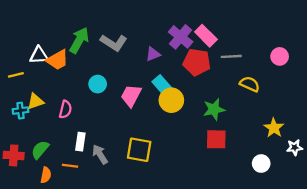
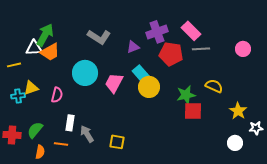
pink rectangle: (206, 36) -> (191, 31), moved
purple cross: (181, 37) -> (157, 32), turned 30
green arrow: (79, 40) -> (45, 35), moved
cyan circle: (98, 84) -> (85, 73), size x1.6
yellow semicircle: (250, 84) -> (214, 86), moved
red square: (216, 139) -> (193, 111), moved
yellow square: (139, 150) -> (117, 142), moved, size x0.7
white circle: (261, 164) -> (235, 143), moved

